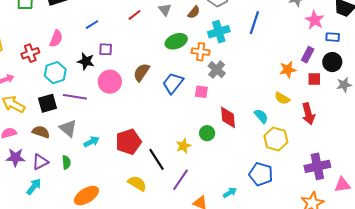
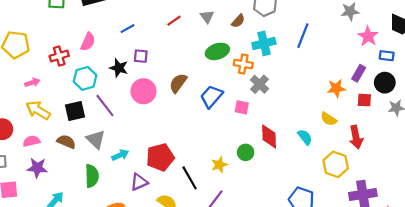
purple line: (75, 97) -> (105, 106), turned 40
yellow hexagon: (276, 139) -> (336, 164), moved
purple triangle: (40, 162) -> (139, 182), moved
green semicircle: (66, 162) -> (92, 176), size x1.5

